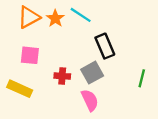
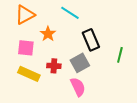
orange star: (55, 18) -> (48, 34), moved
green line: (142, 78) -> (120, 55), moved
yellow rectangle: (20, 89) -> (29, 74), moved

